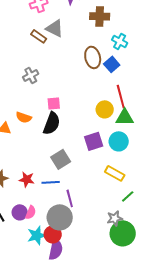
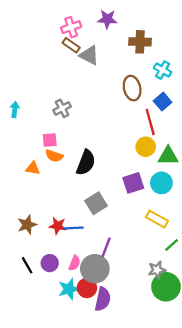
brown rectangle: (39, 36) -> (71, 45), moved
blue square: (112, 64) -> (163, 102), moved
red line: (121, 96) -> (150, 122), moved
pink square: (54, 103) -> (50, 140), moved
blue line: (51, 182) -> (73, 228), moved
purple line: (70, 198) -> (106, 247), turned 36
pink semicircle: (31, 212) -> (75, 263), moved
purple semicircle: (56, 249) -> (103, 299), moved

